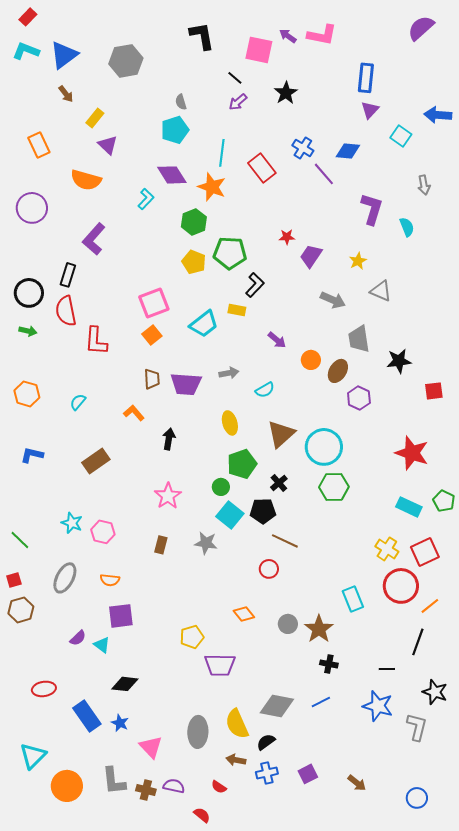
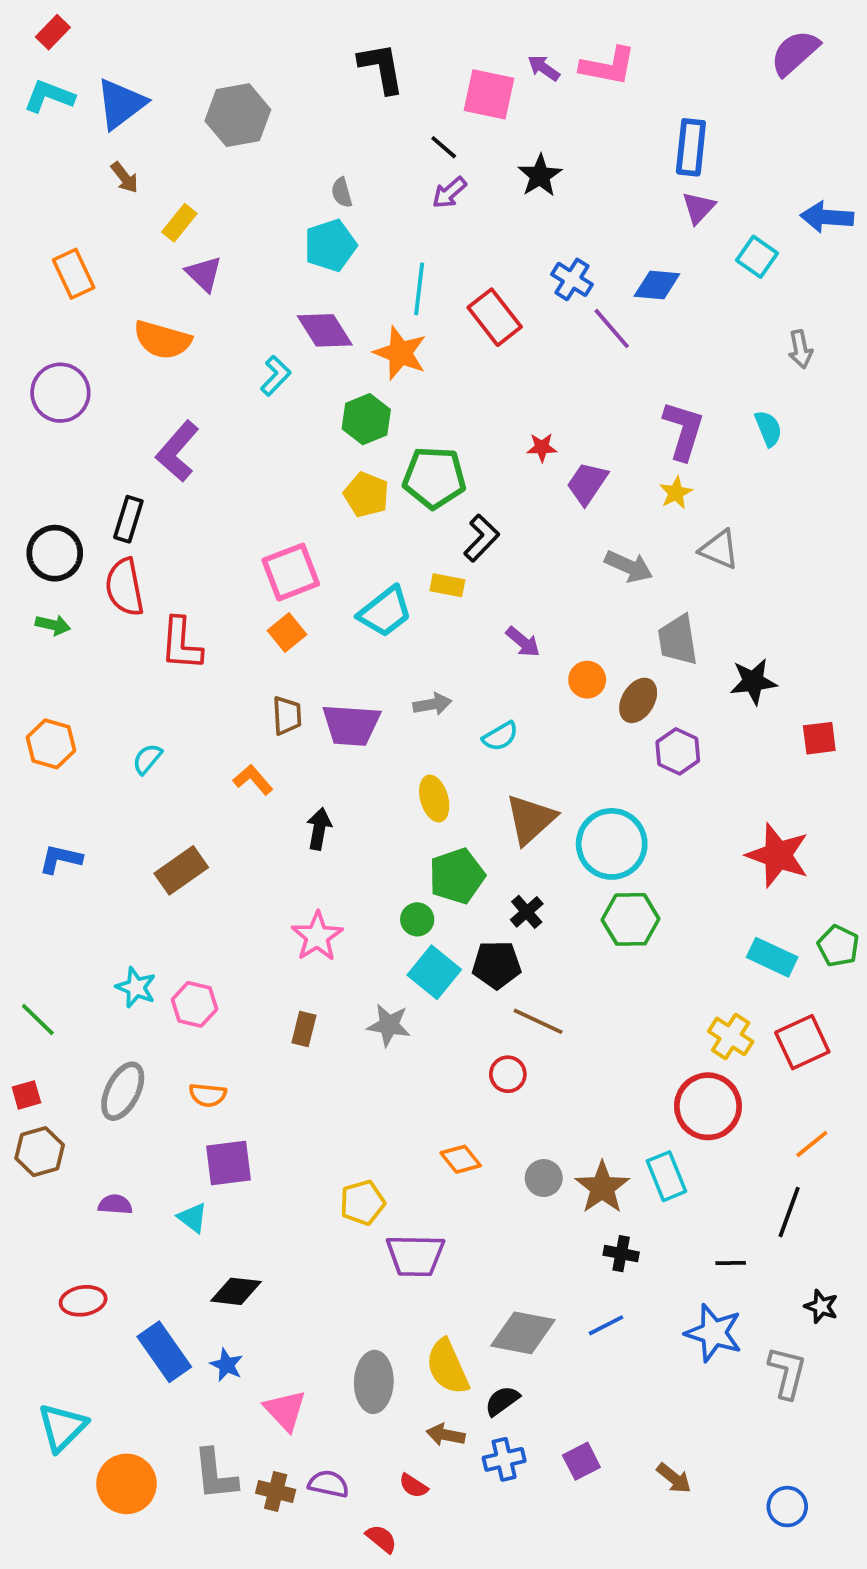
purple L-shape: (372, 209) -> (683, 430), moved
red circle: (401, 586) -> (708, 1106), moved
cyan rectangle: (353, 599) -> (666, 1176), moved
purple semicircle: (78, 638) -> (115, 1204), moved, turned -132
black star: (435, 692) -> (821, 1306), size x0.7

